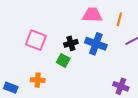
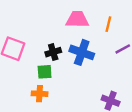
green square: (63, 60) -> (45, 72), turned -32
orange cross: (38, 80) -> (40, 94), moved

